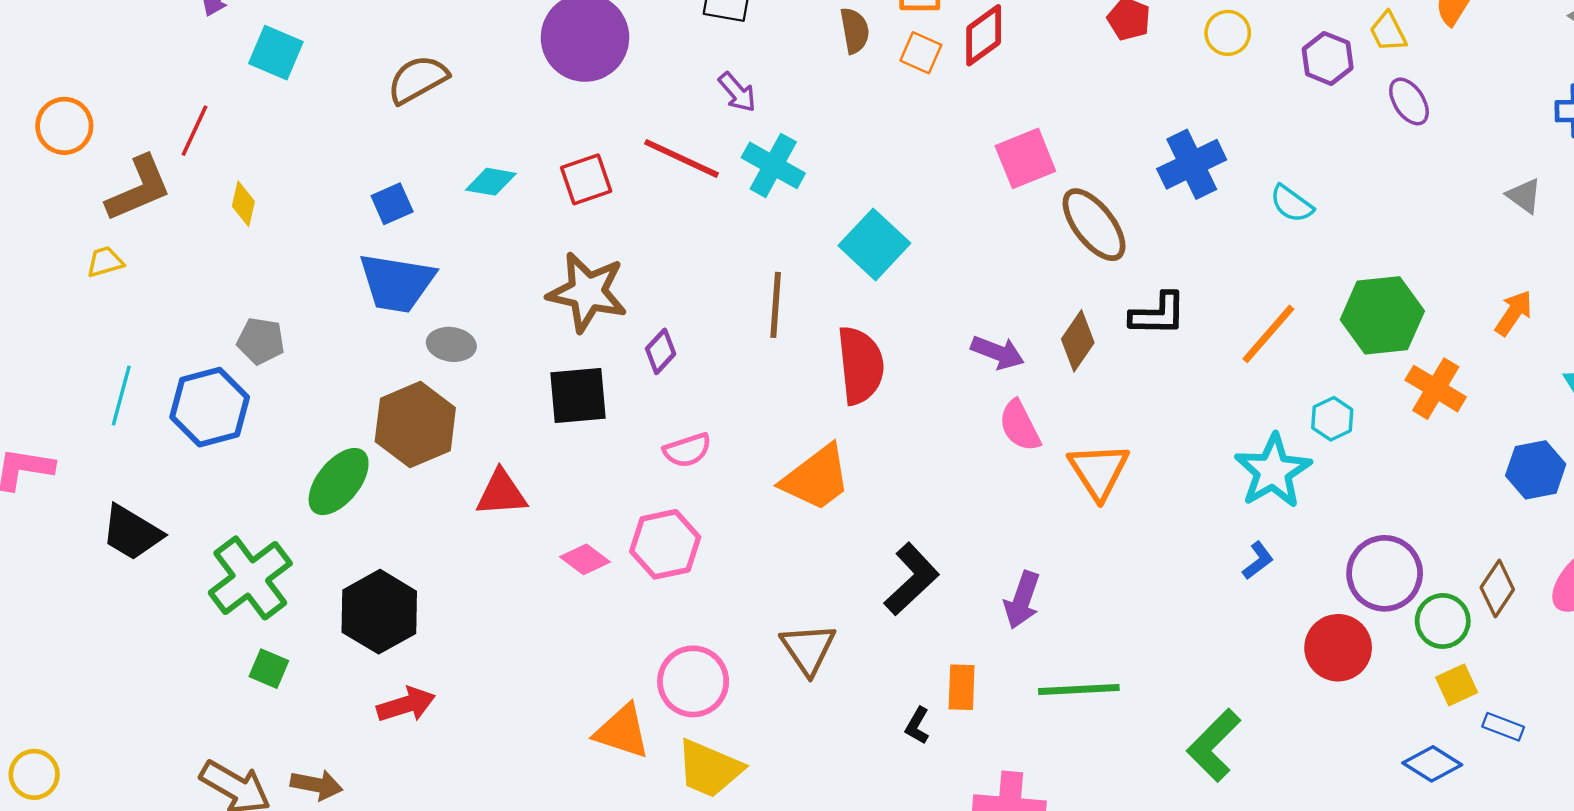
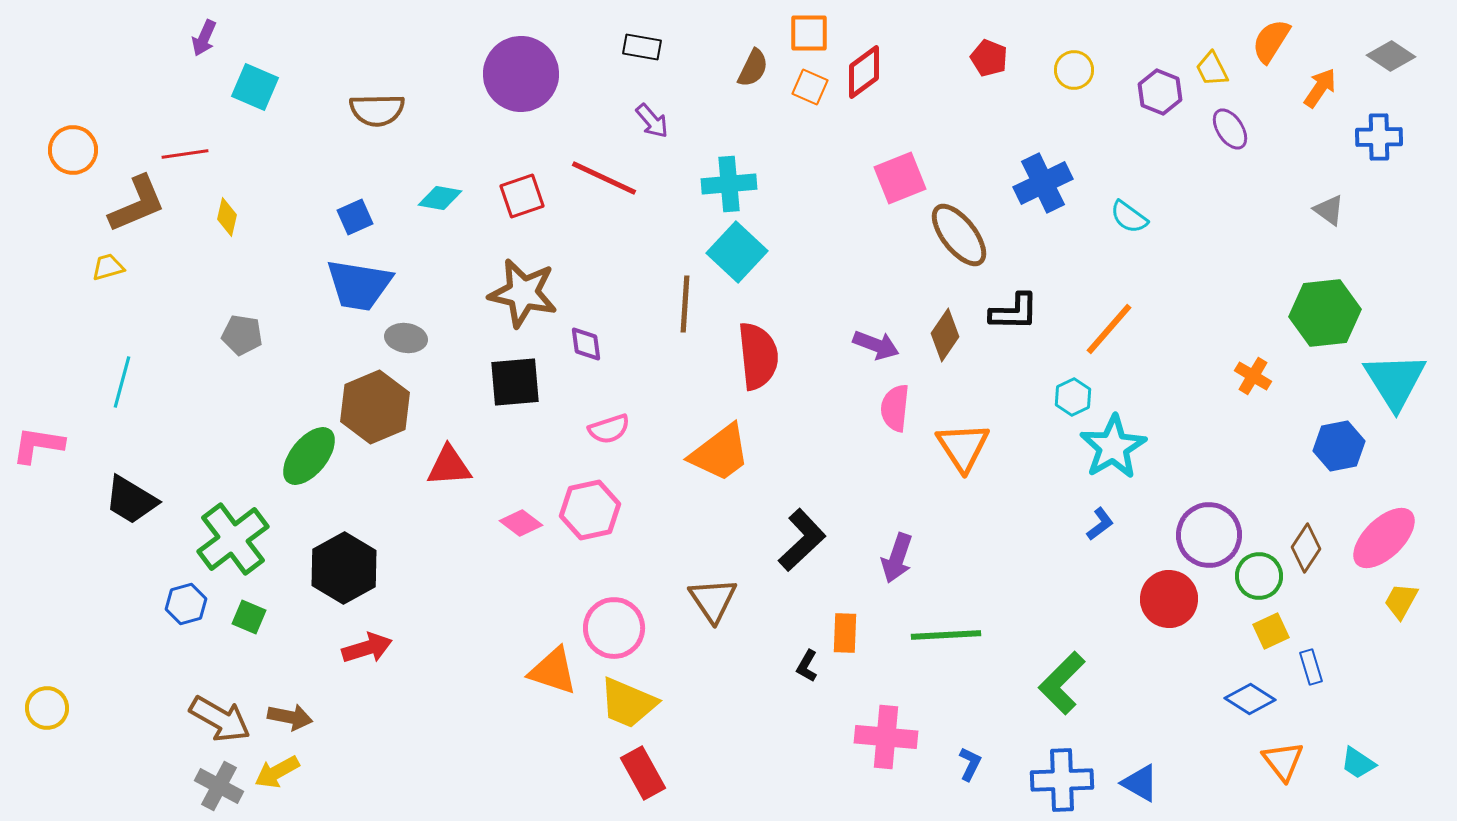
brown semicircle: (855, 31) -> (753, 68), turned 36
brown semicircle: (418, 79) -> (377, 110), turned -152
red line: (194, 131) -> (185, 154), turned 57
cyan cross: (773, 165) -> (729, 184), moved, turned -34
cyan square: (874, 244) -> (737, 252), moved
orange arrow: (1514, 313) -> (1320, 88), moved
green hexagon: (1382, 315) -> (1325, 313), moved
purple diamond: (661, 351) -> (586, 344), turned -51
orange cross: (1436, 389) -> (1253, 376), size x0.7
blue hexagon: (210, 407) -> (186, 604), moved, size x0.6
cyan hexagon: (1332, 419) -> (1073, 397), moved
pink semicircle: (1020, 426) -> (895, 408), turned 33
blue rectangle: (1503, 727) -> (1311, 667), turned 52

